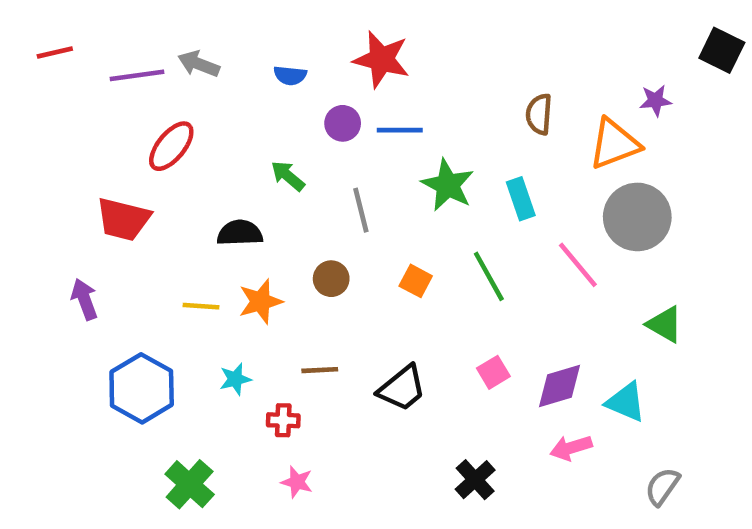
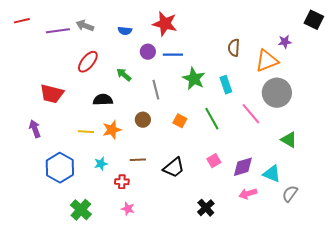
red ellipse: (171, 146) -> (88, 62), moved
gray semicircle: (662, 487) -> (290, 194), moved

